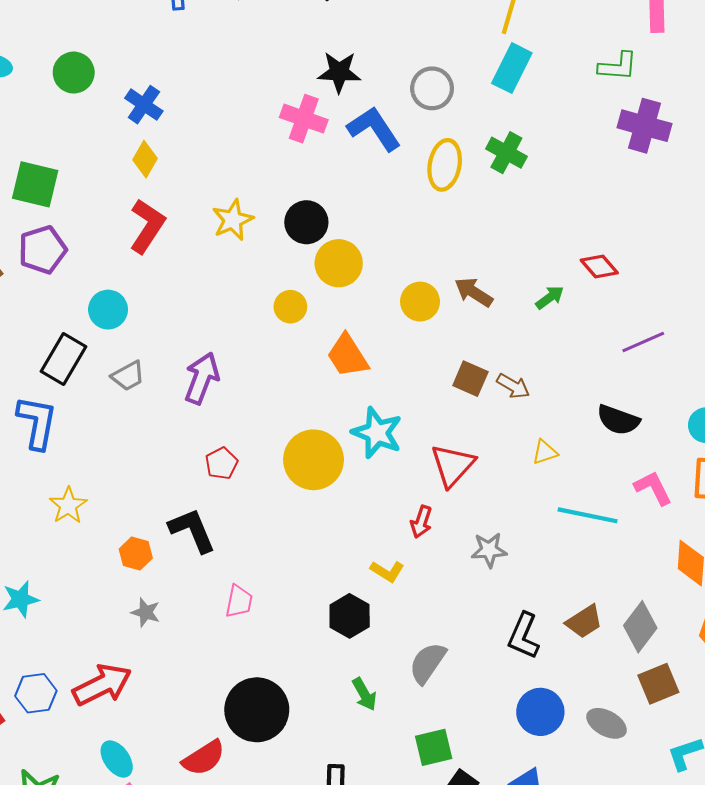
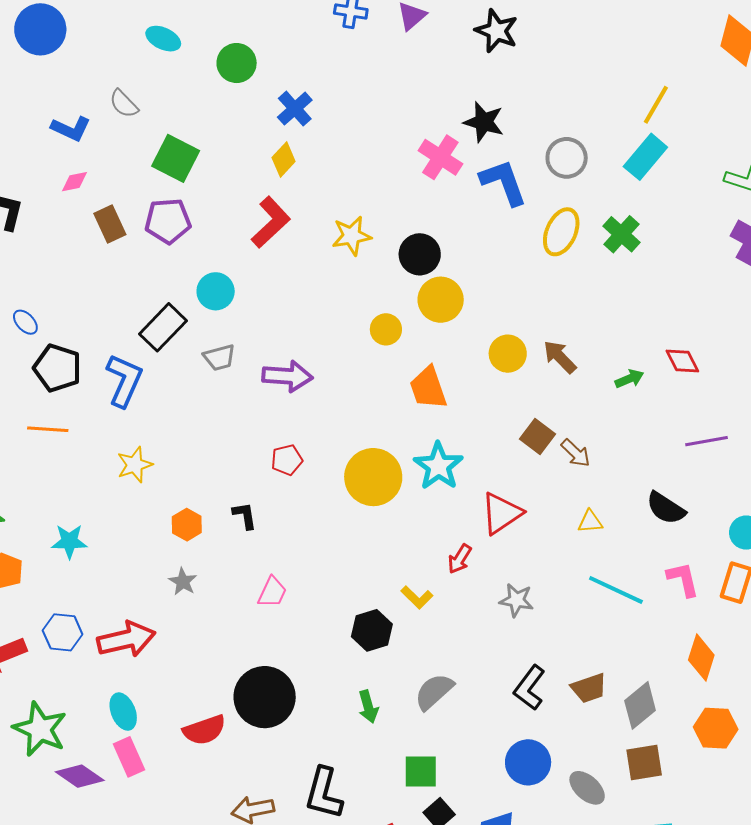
purple arrow: (202, 378) -> (287, 376), turned 60
black L-shape: (192, 530) -> (245, 516), size x0.6

